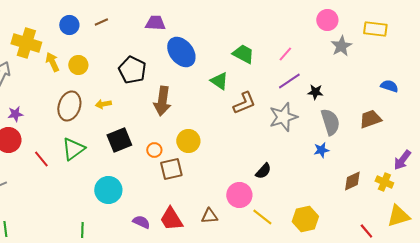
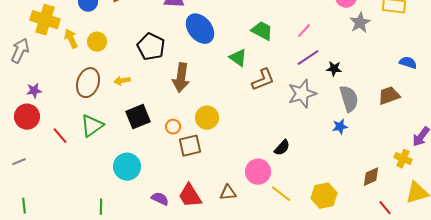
brown diamond: (352, 181) -> (371, 177), moved

